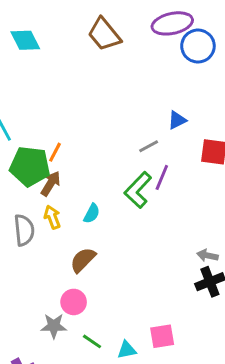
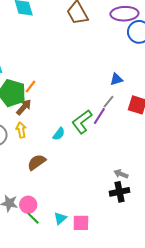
gray line: (149, 146) -> (109, 102), moved, turned -32
cyan semicircle: (92, 213) -> (59, 134), moved
pink circle: (74, 302) -> (28, 205), moved
cyan triangle: (127, 350) -> (60, 218), moved, turned -40

